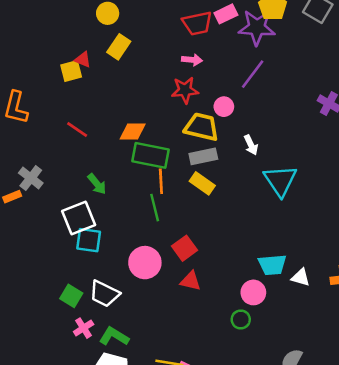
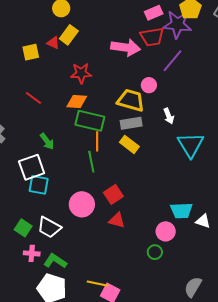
red trapezoid: (197, 23) -> (152, 37), moved
red triangle: (83, 60) -> (53, 43), moved
pink arrow: (192, 60) -> (126, 47), size x1.8
red star: (185, 90) -> (81, 73), moved
pink cross: (84, 328) -> (32, 253), turned 35

